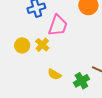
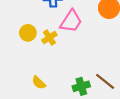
yellow semicircle: (54, 74) -> (39, 83), moved

